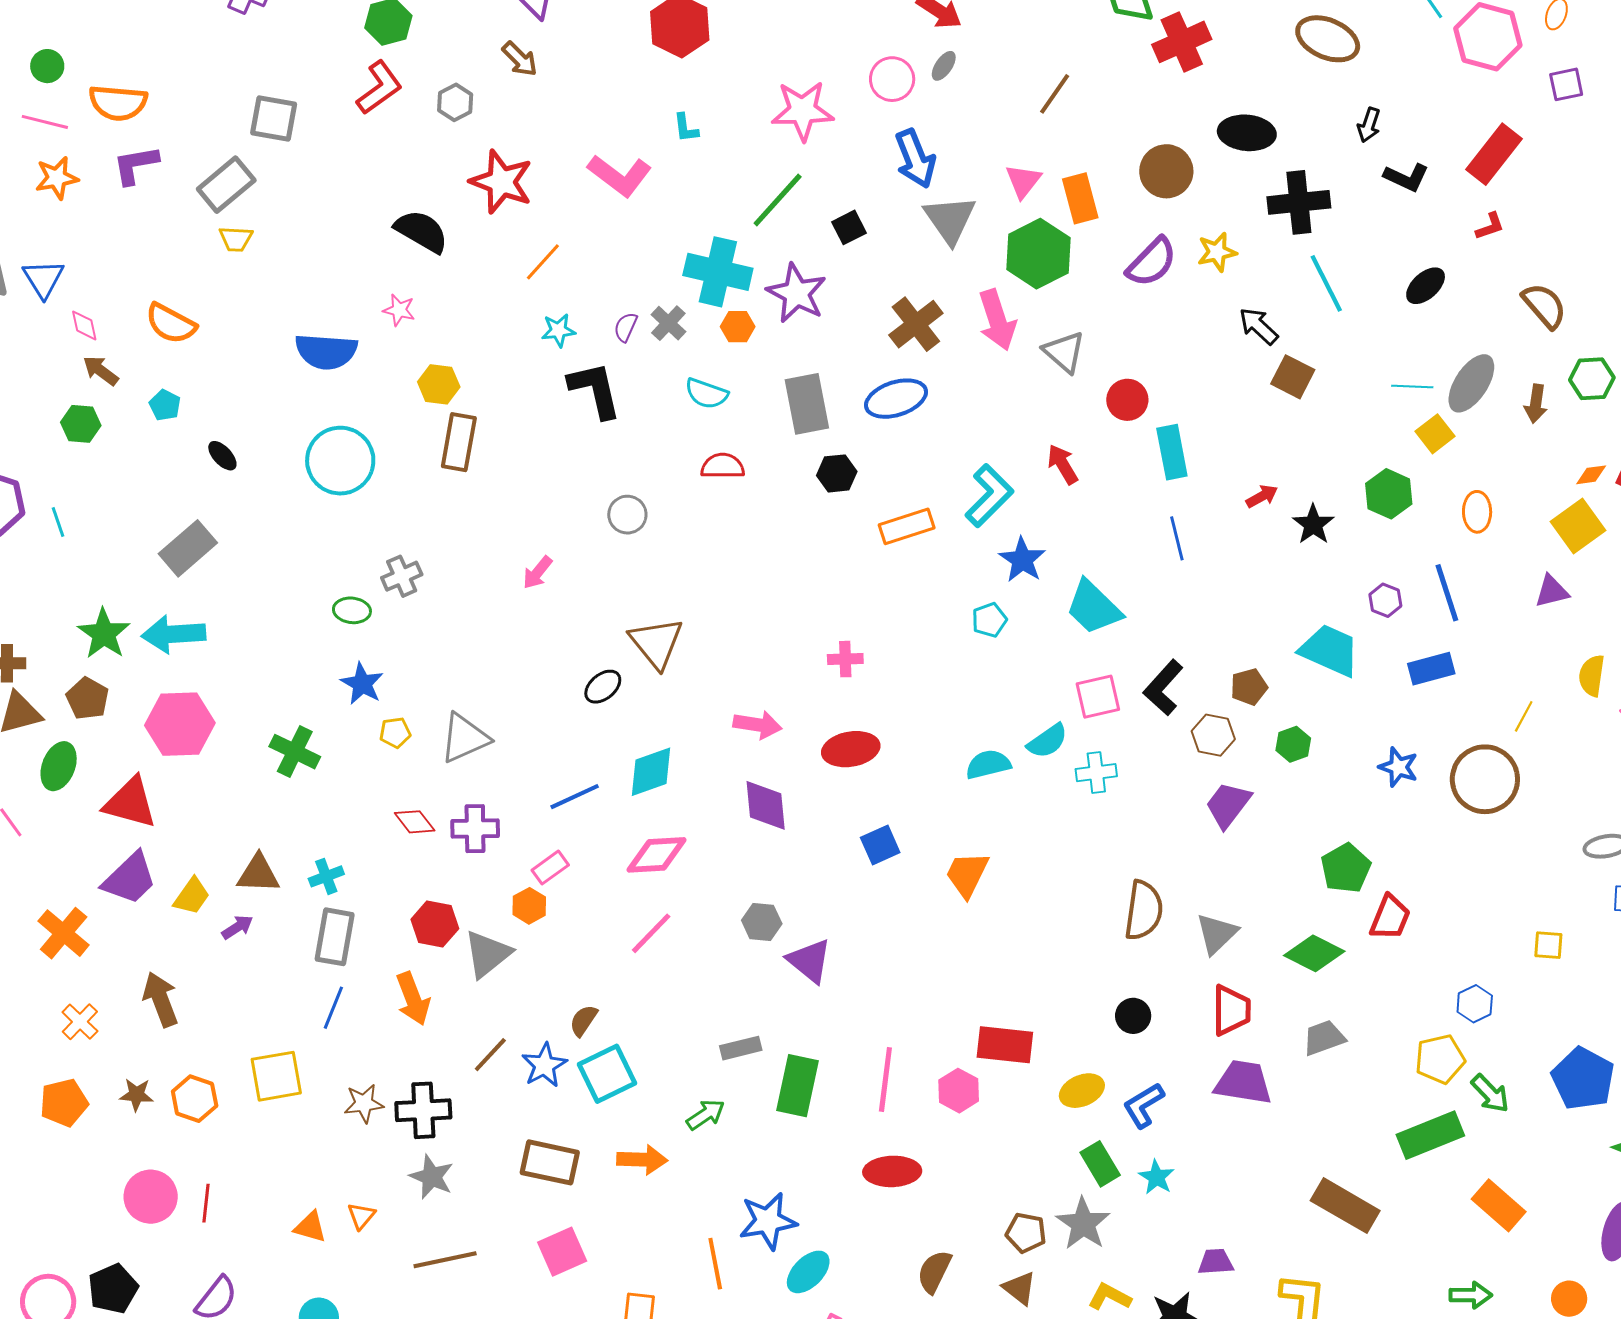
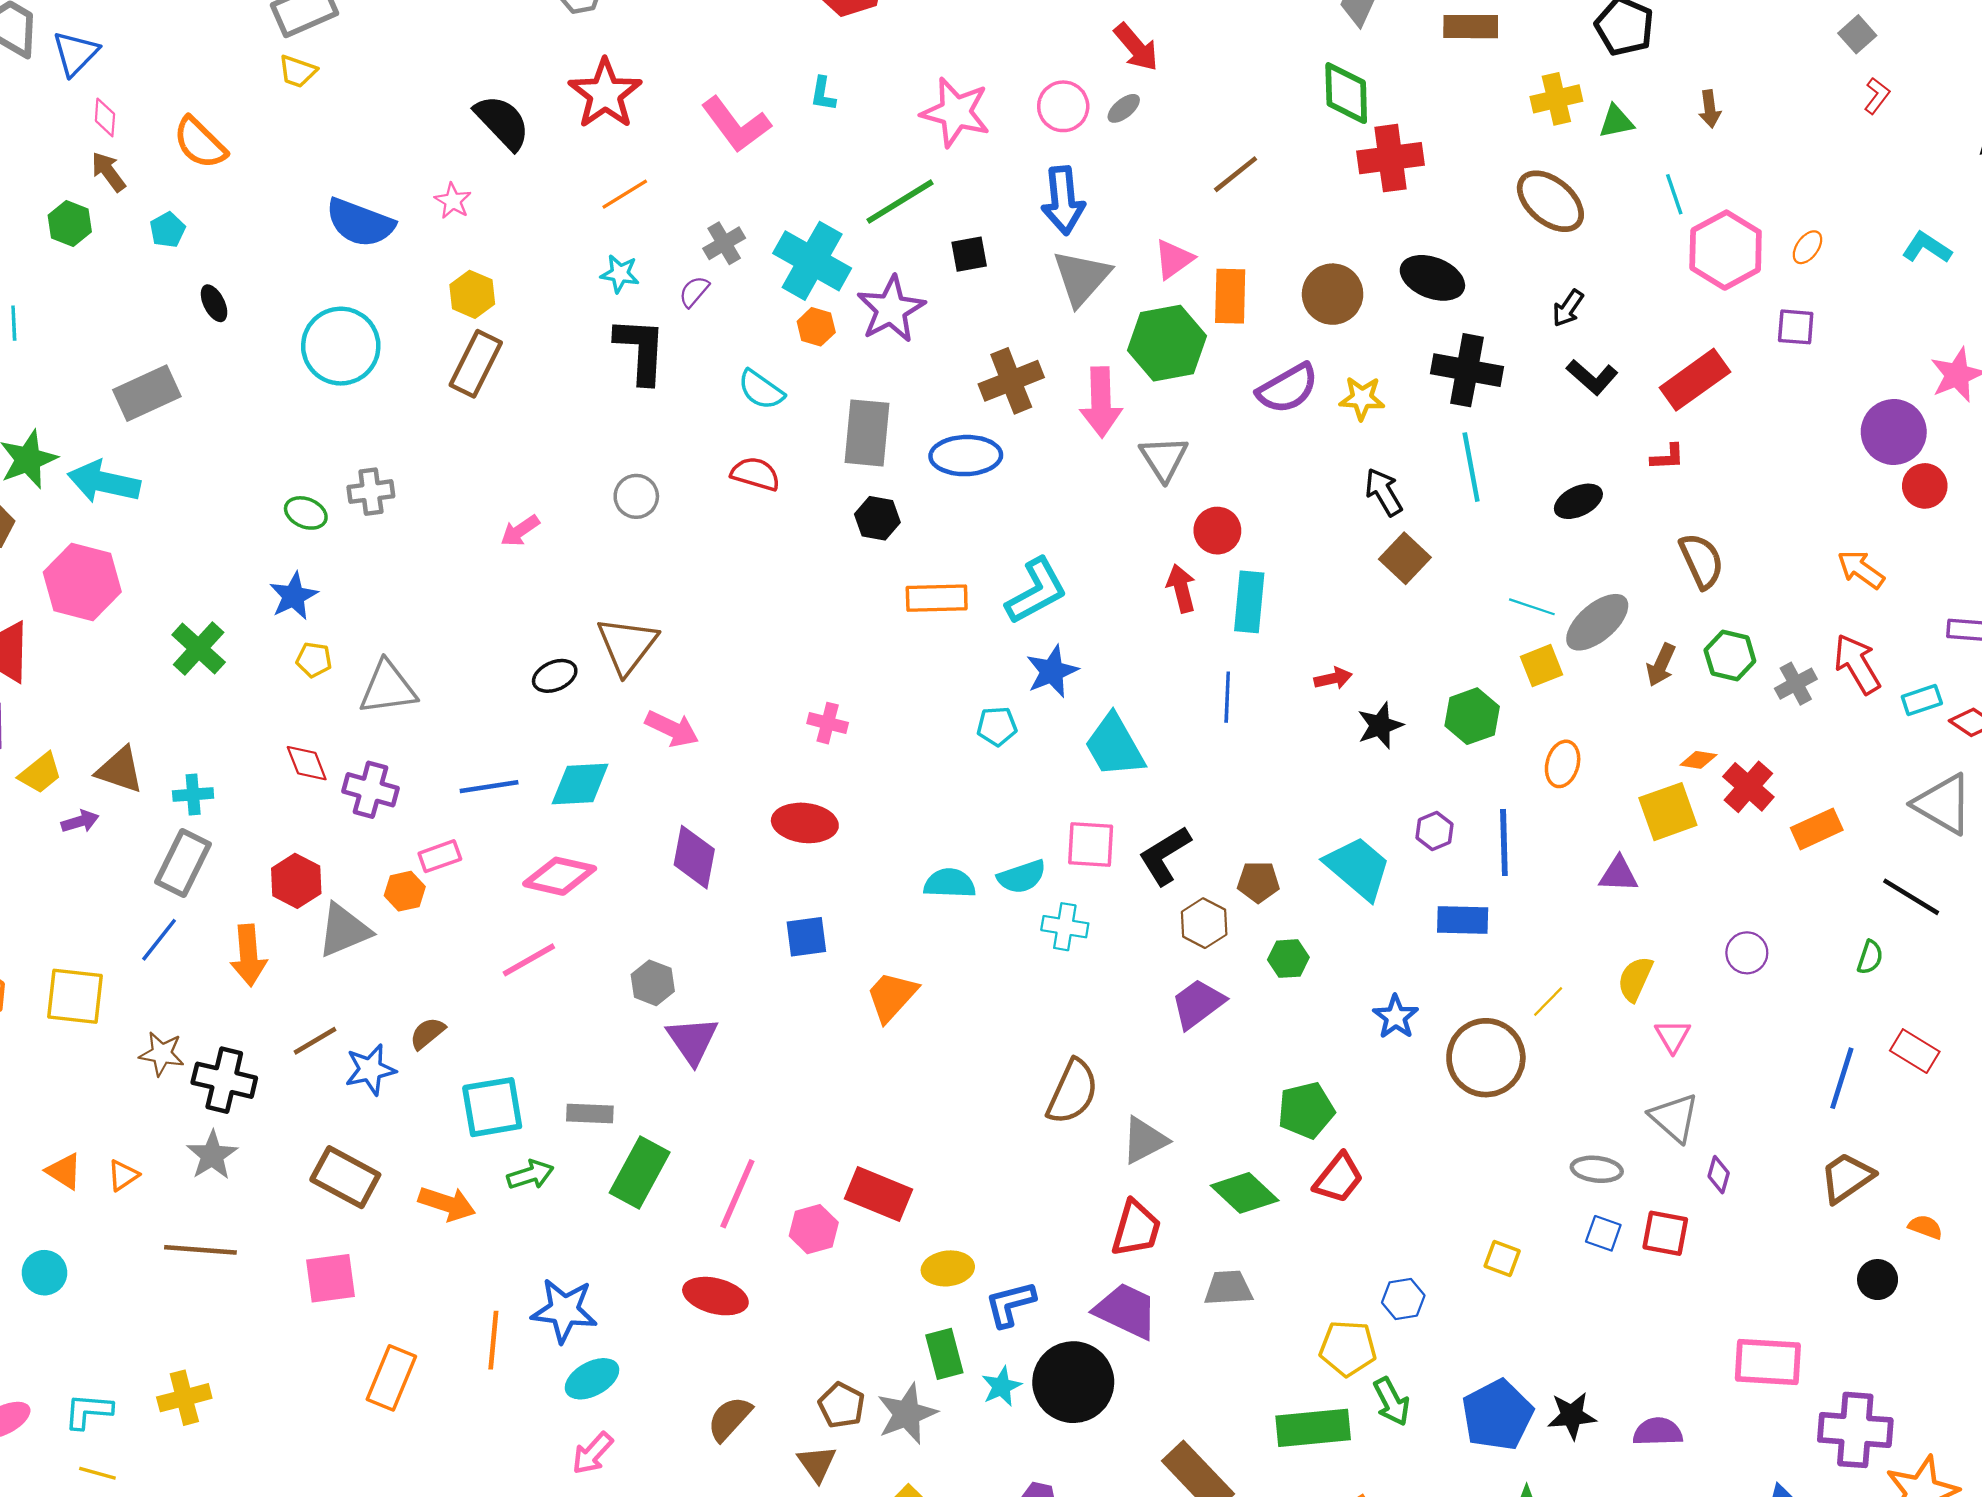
gray cross: (668, 323) -> (724, 243), moved
red arrow: (1063, 464) -> (1181, 588), moved
pink arrow: (758, 725) -> (672, 729), moved
black circle: (1133, 1016) -> (1073, 1382), moved, size x2.0
cyan square: (607, 1074) -> (492, 1107), moved

